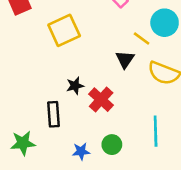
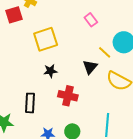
black star: (75, 86) -> (50, 71), moved
red cross: (101, 100) -> (68, 96), turned -36

